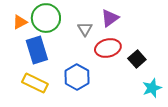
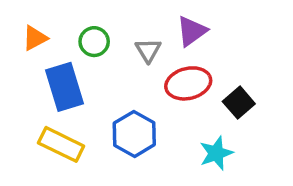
green circle: (46, 18) -> (94, 42), moved, size x0.6
cyan star: (152, 88) -> (216, 153), moved

